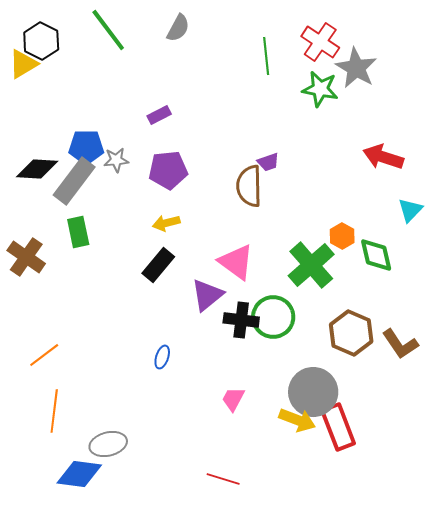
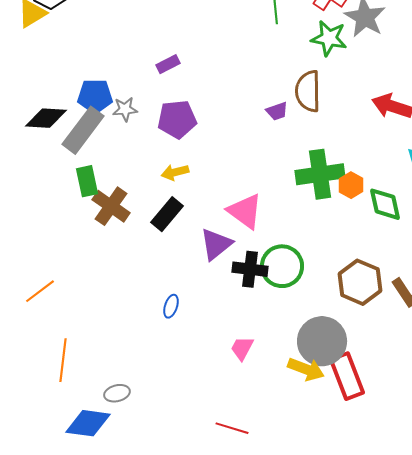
brown semicircle: (249, 186) -> (308, 91), moved
brown cross: (26, 257) -> (111, 206), moved
green cross: (311, 265) -> (320, 174), moved, turned 33
orange line: (44, 355) -> (40, 291), moved
gray ellipse: (108, 444) -> (117, 393), size x0.7

